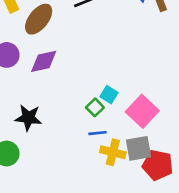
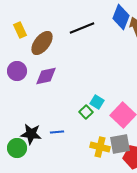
black star: (28, 118) -> (31, 134), moved
blue line: (97, 133) -> (57, 132), moved

